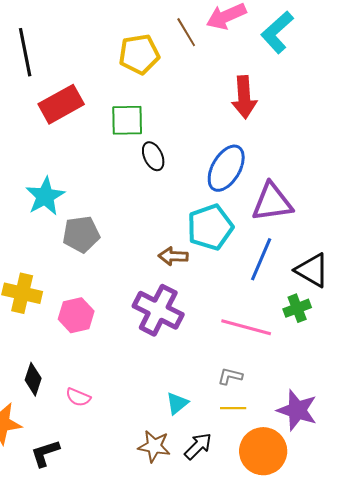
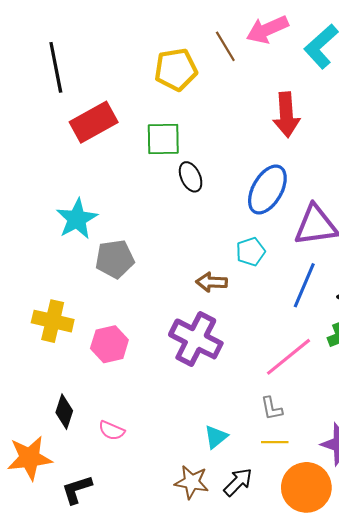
cyan pentagon: (210, 227) -> (251, 252), size x0.6
pink line: (246, 327) -> (288, 357), turned -54
gray L-shape: (230, 376) -> (272, 408), turned -115

